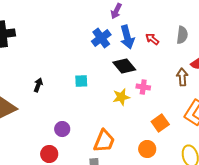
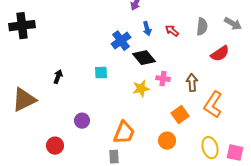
blue arrow: (127, 37) -> (147, 29), size x0.6
blue cross: (101, 38) -> (121, 41), moved
brown arrow: (182, 77) -> (192, 83), moved
red circle: (49, 154) -> (55, 146), moved

